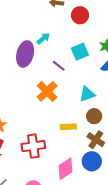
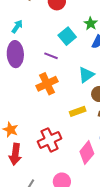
cyan arrow: (43, 38) -> (17, 27), moved
orange cross: (47, 91) -> (47, 84), turned 35

